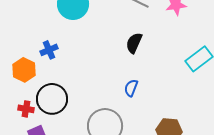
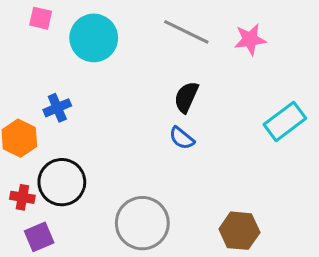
blue semicircle: (131, 88) -> (182, 138), moved, turned -72

